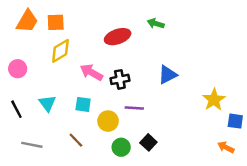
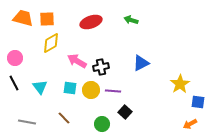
orange trapezoid: (27, 21) -> (23, 18), turned -105
red ellipse: (118, 37) -> (91, 22), moved
black line: (16, 109) -> (14, 83), moved
yellow circle: (108, 121) -> (91, 90), moved
black square: (148, 142) -> (125, 112), moved
orange arrow: (226, 147) -> (190, 124), turned -56

